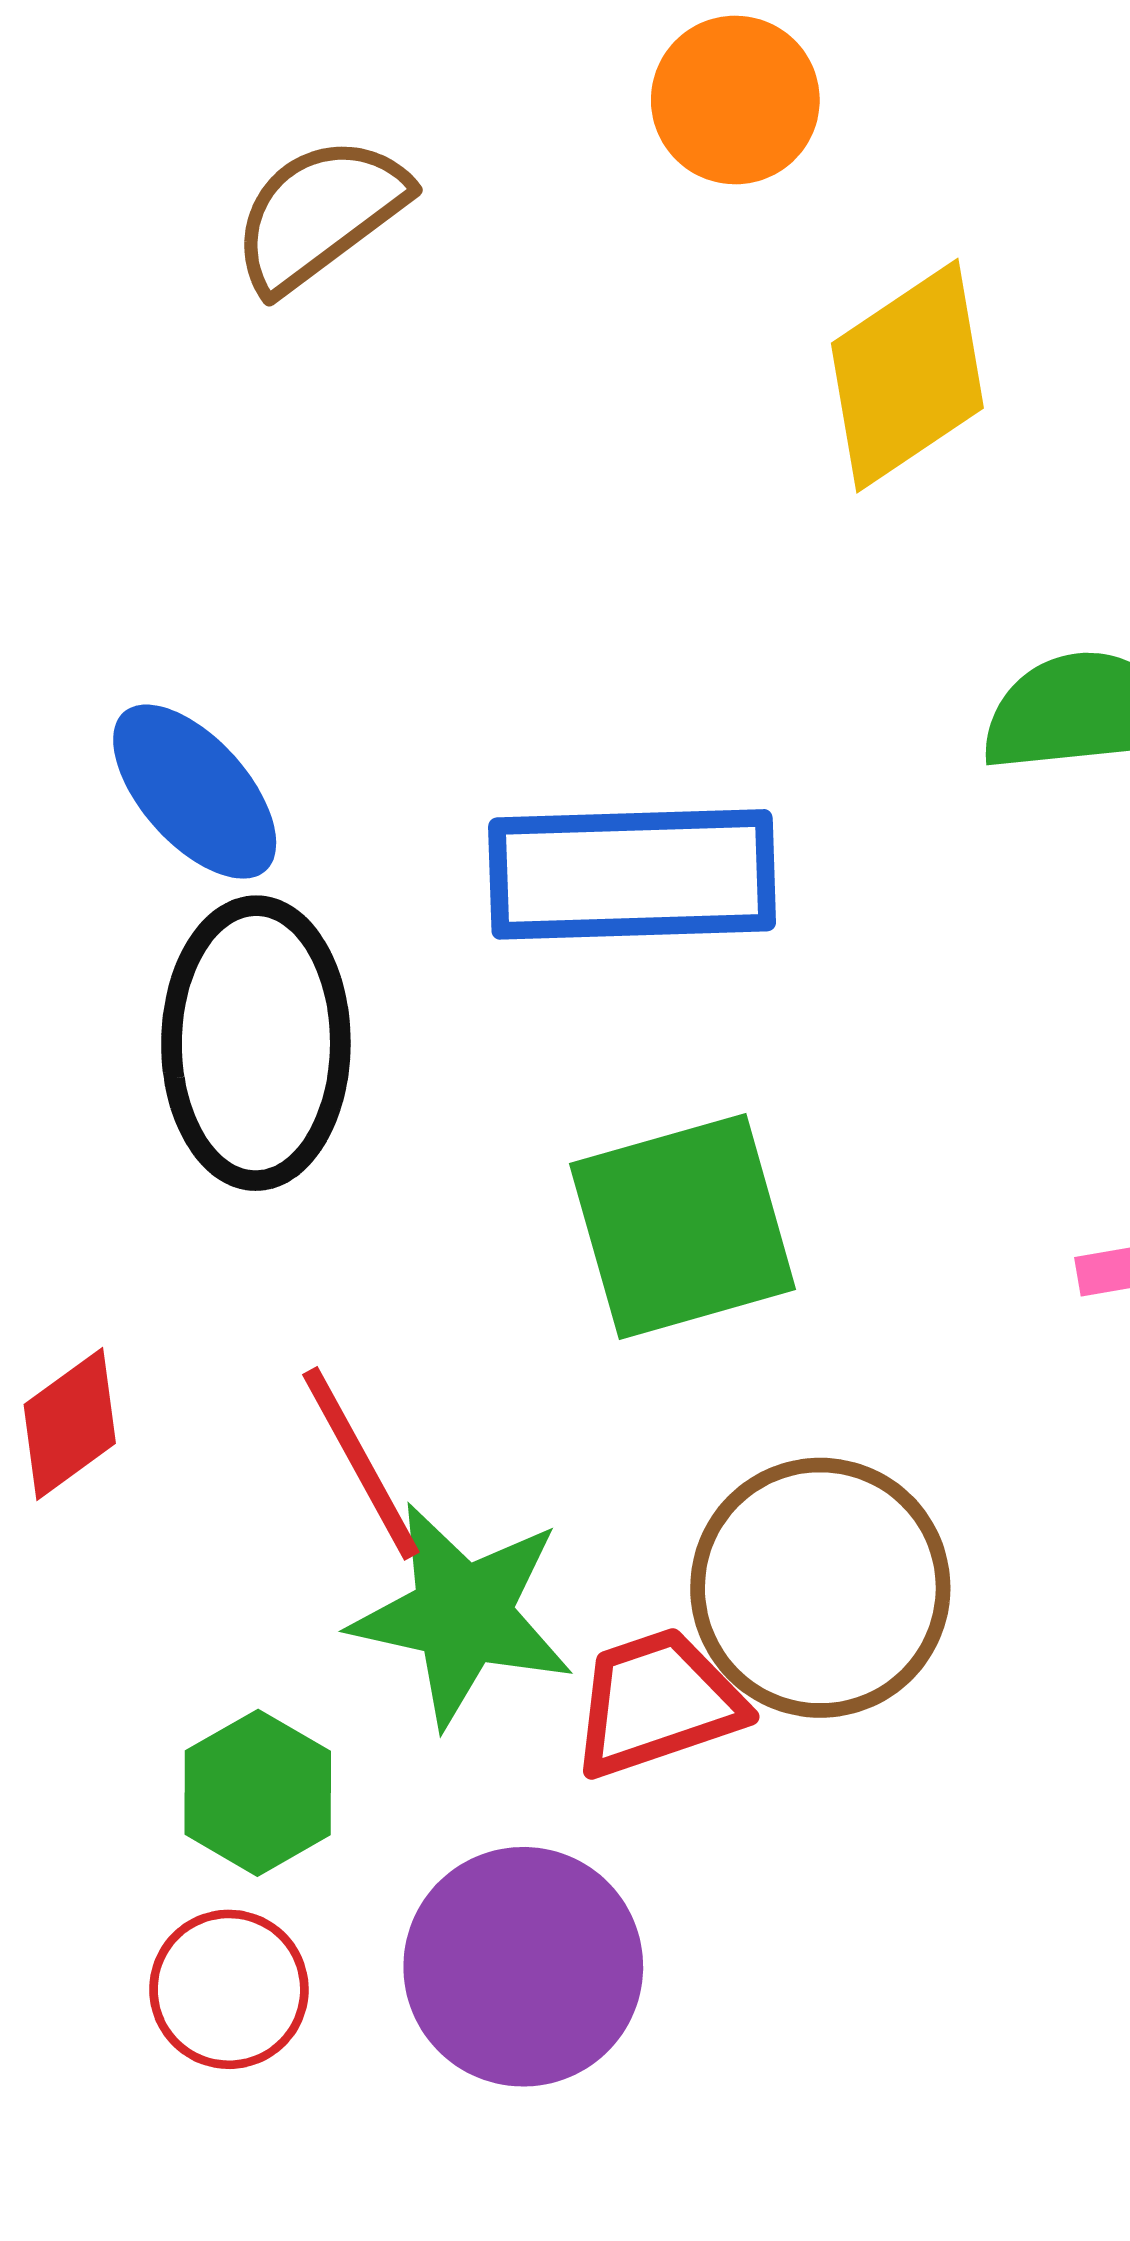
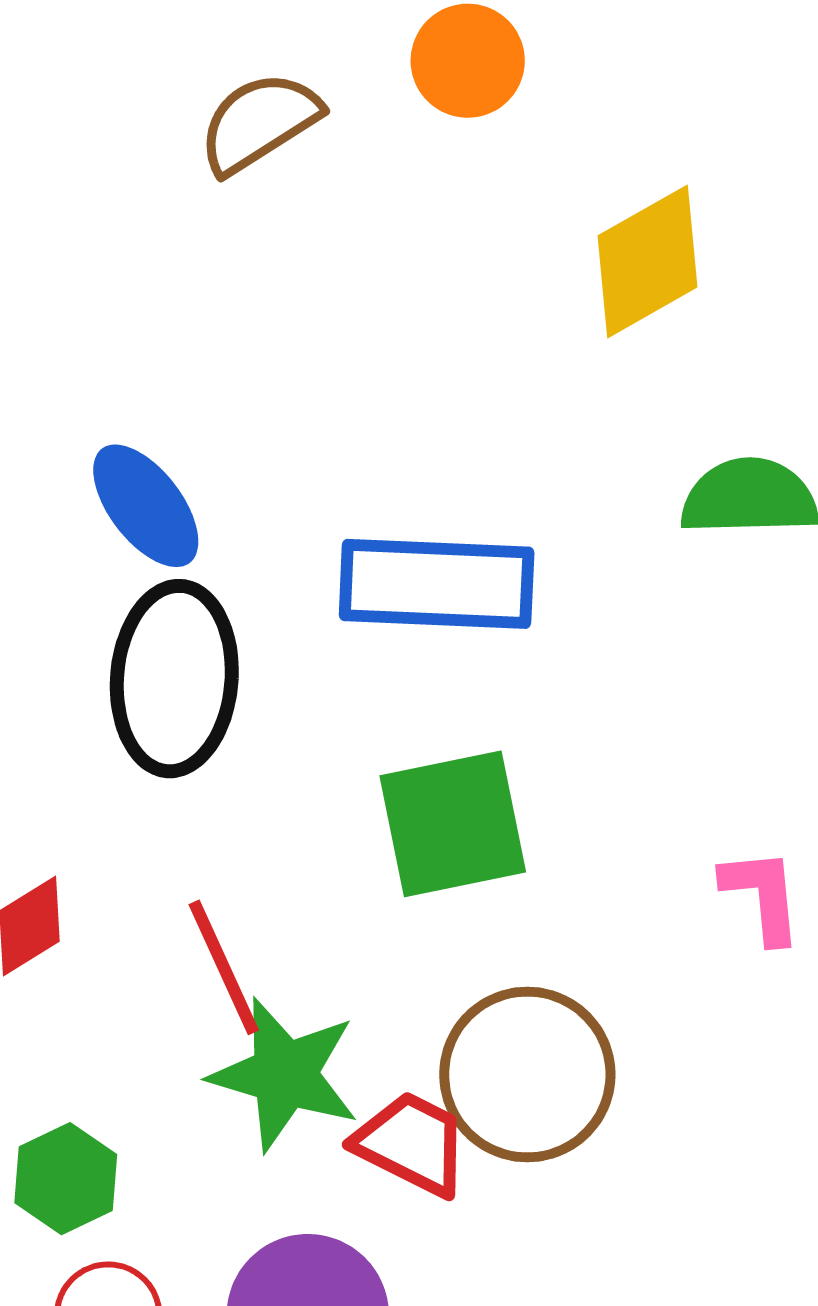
orange circle: (735, 100) -> (468, 61), moved
red trapezoid: (657, 1703) -> (412, 1144), turned 41
green hexagon: (258, 1793) -> (66, 1179), moved

